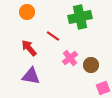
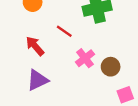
purple triangle: (31, 76) -> (37, 80), turned -36

